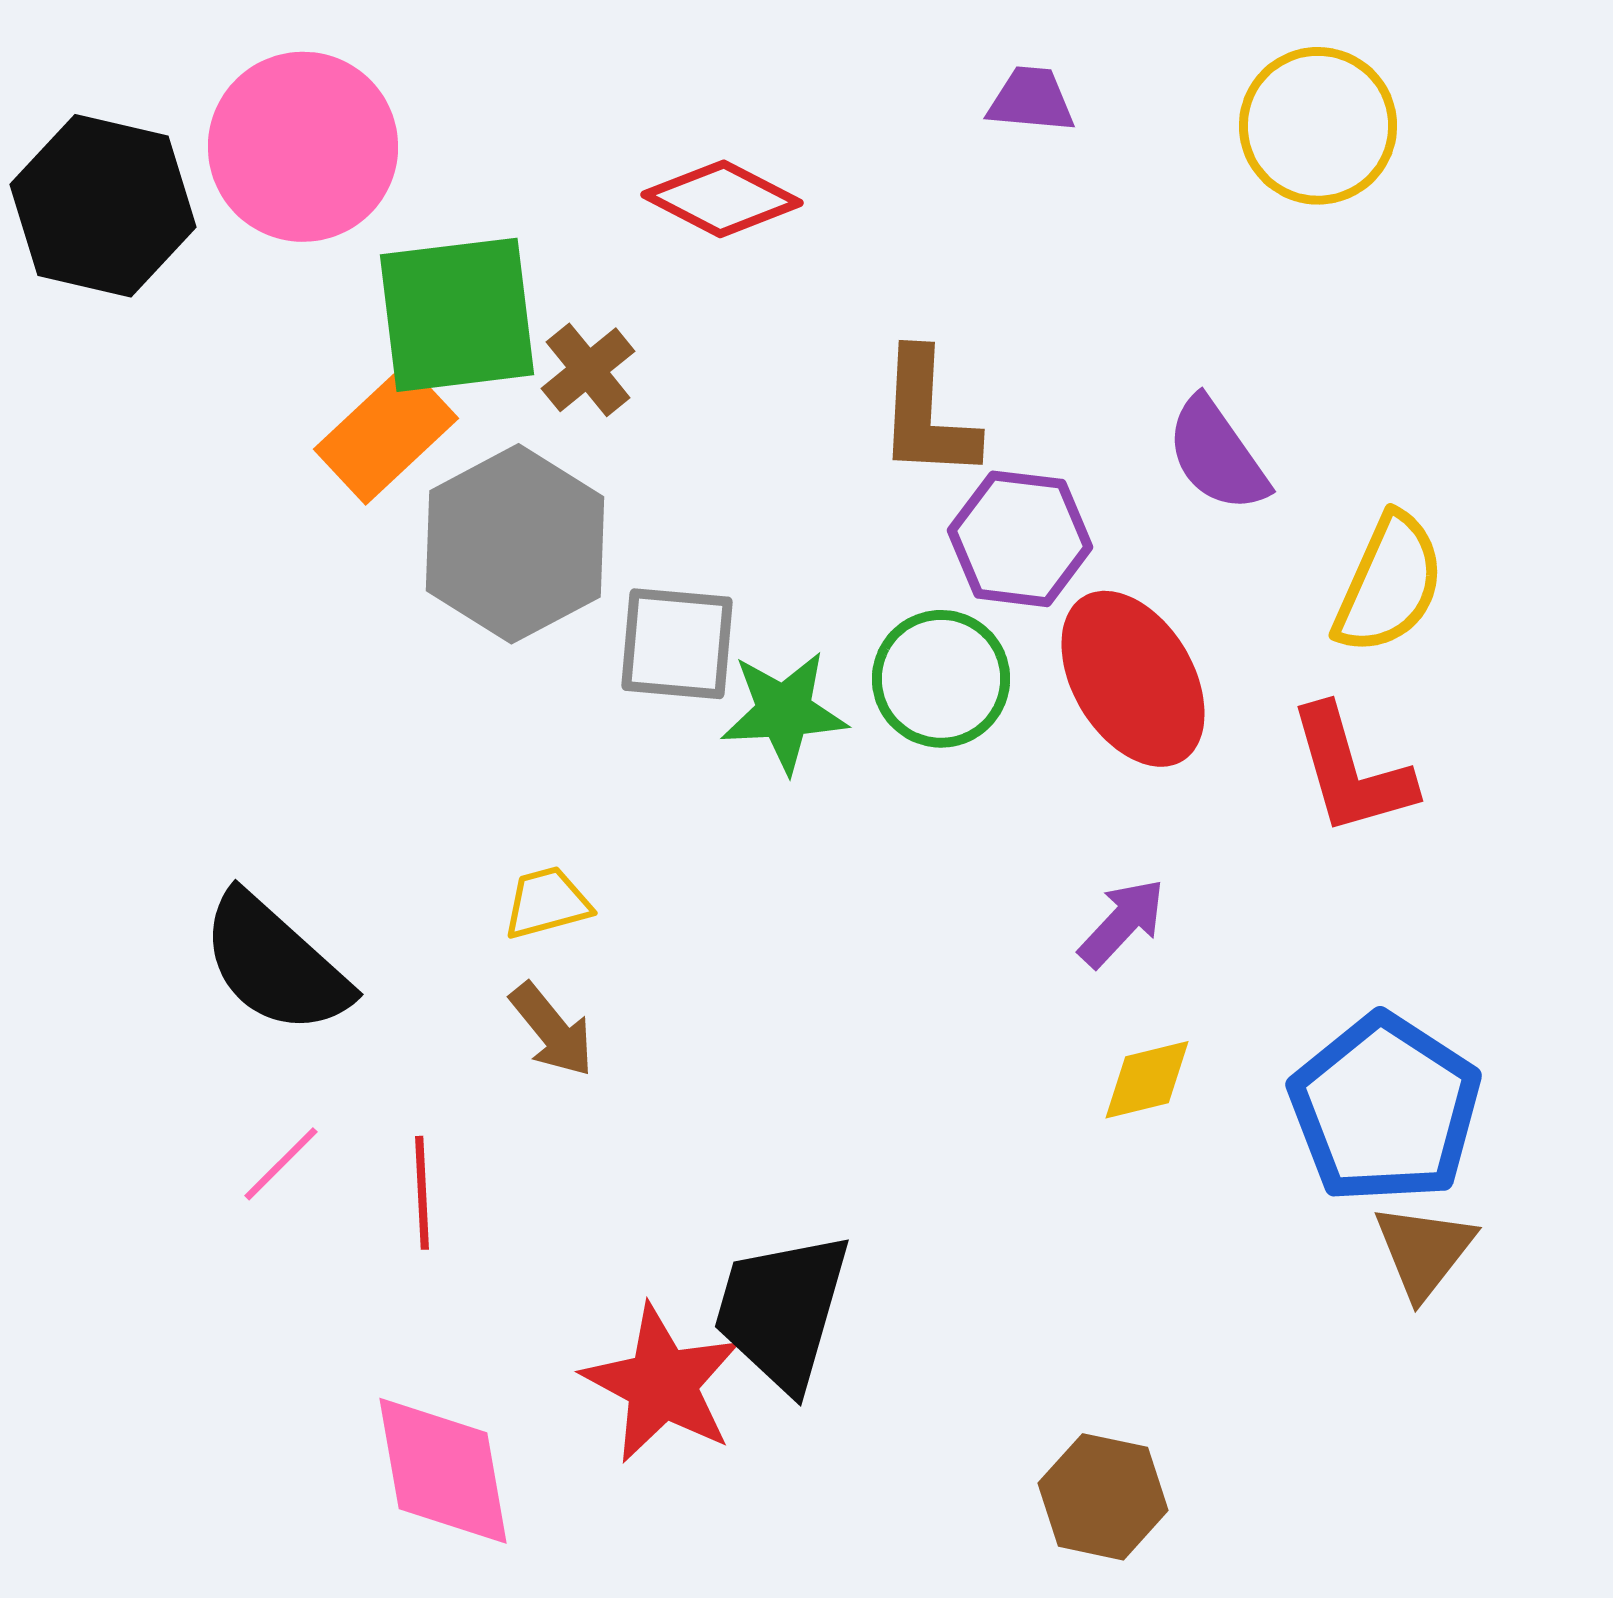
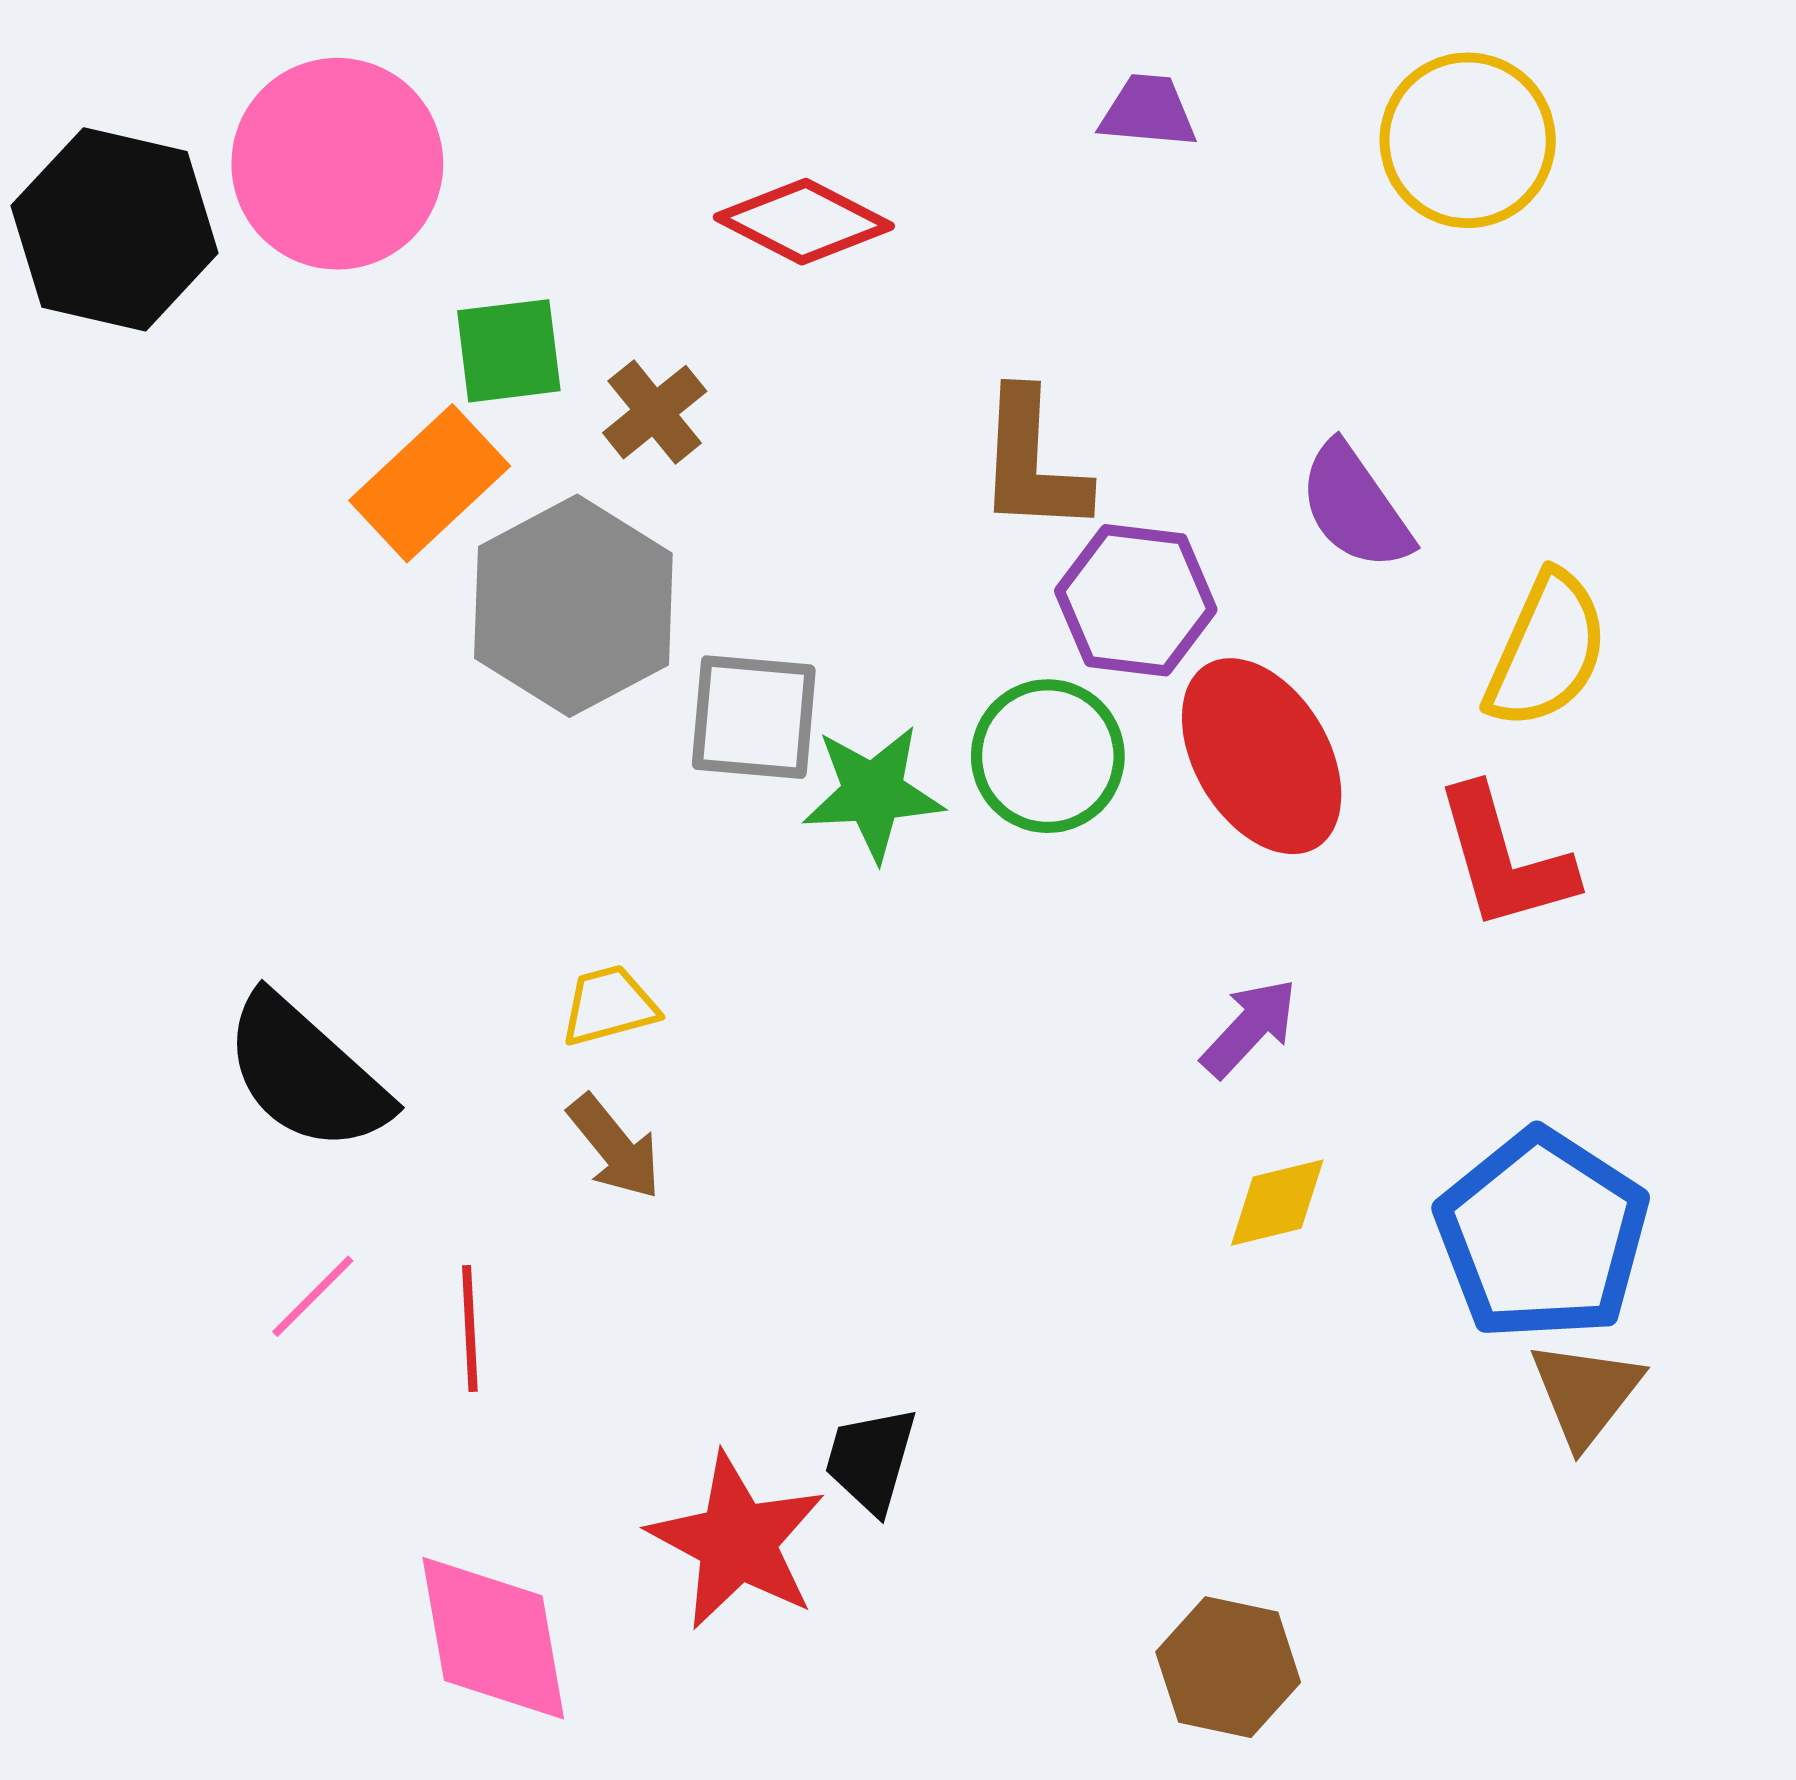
green square: (457, 315) -> (509, 351), size x0.6
black trapezoid: (782, 1311) -> (871, 1460), size x0.6

